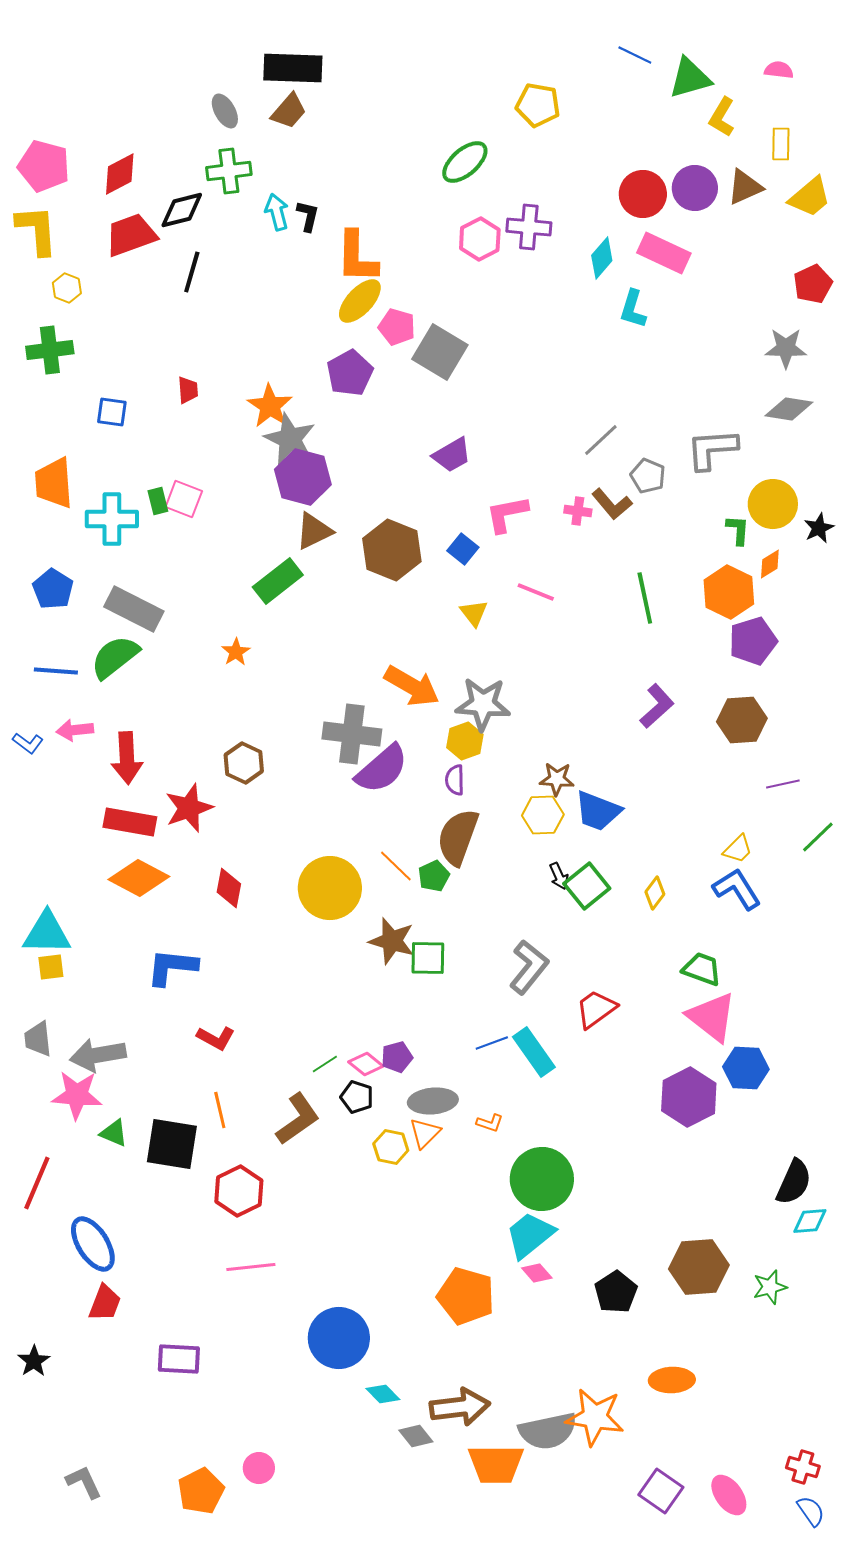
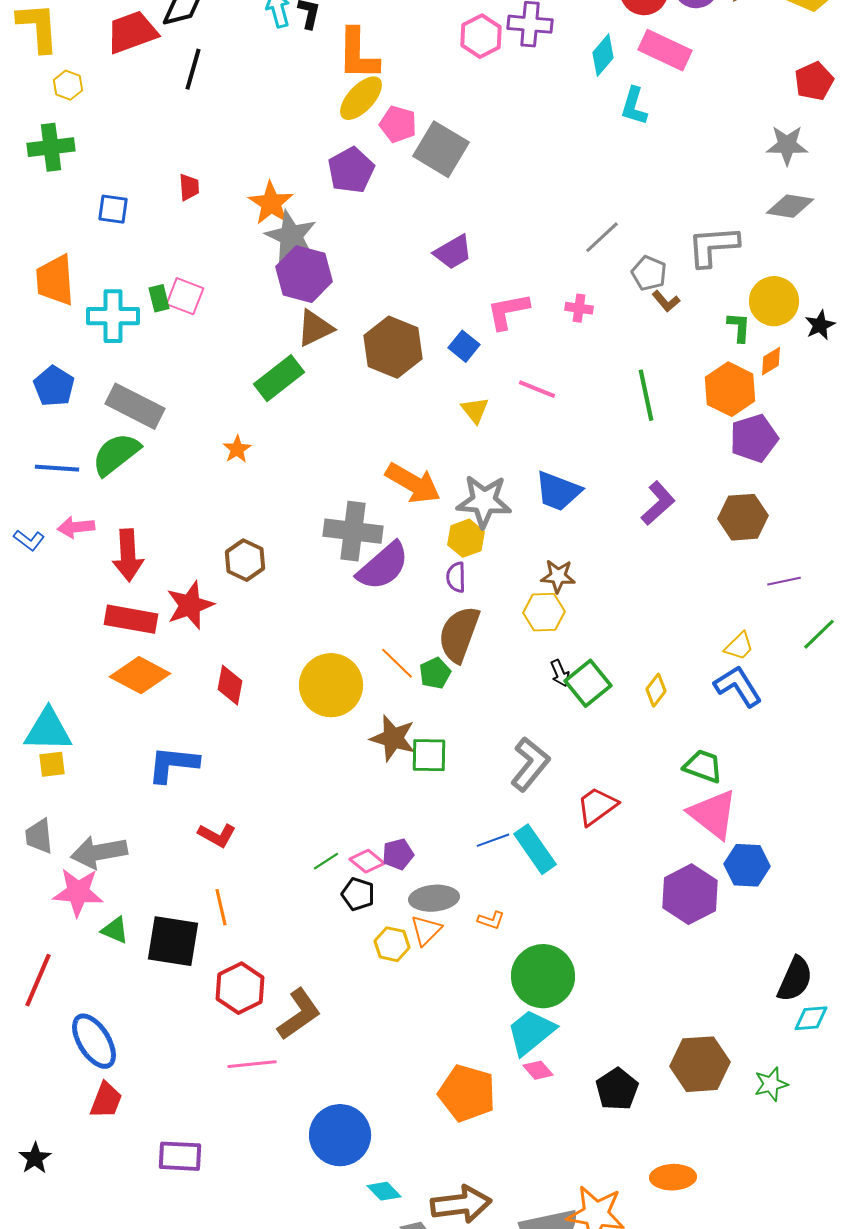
brown L-shape: (612, 504) -> (666, 301), moved, size x0.7
blue trapezoid: (598, 811) -> (558, 491), moved
brown L-shape: (298, 1119) -> (299, 1014), moved

